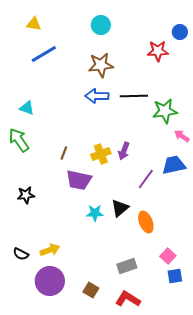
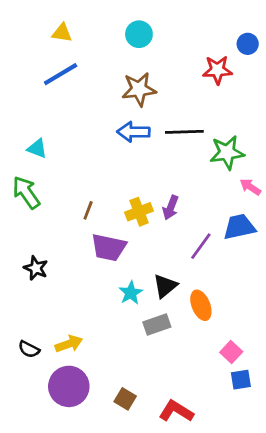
yellow triangle: (34, 24) -> (62, 33), moved
black star: (26, 195) -> (36, 268), turned 30
cyan star: (95, 213) -> (131, 293), turned -30
gray rectangle: (127, 266) -> (157, 325), moved

